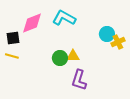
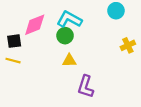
cyan circle: (107, 34) -> (116, 11), moved
yellow triangle: (73, 56) -> (69, 61), moved
green circle: (60, 58) -> (65, 36), moved

